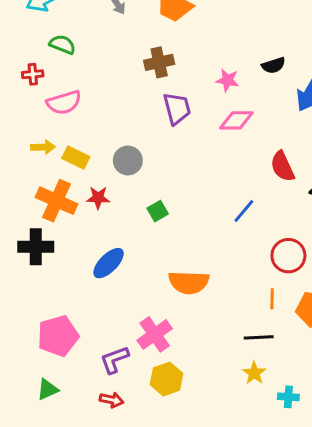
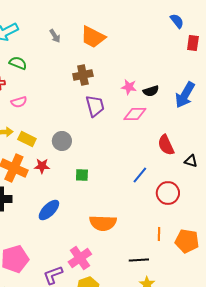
black semicircle: (274, 65) -> (151, 91), moved
pink semicircle: (64, 103) -> (19, 102), size x0.7
green square: (158, 211) -> (82, 175), turned 32
red circle: (288, 256) -> (168, 193), moved
black line: (259, 337) -> (139, 260), moved

